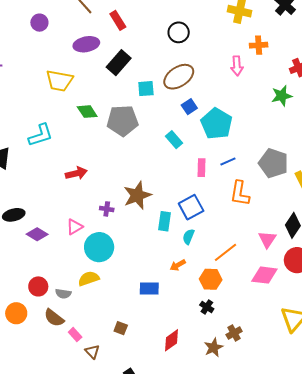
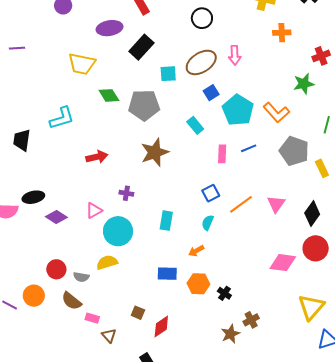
pink arrow: (237, 66) -> (235, 55), moved
orange L-shape: (240, 193) -> (276, 112), moved, turned -52
brown star: (137, 195) -> (155, 152), moved
blue square: (191, 207) -> (211, 193), size x0.7
cyan rectangle: (165, 221) -> (166, 221), moved
pink triangle: (267, 239) -> (276, 204), moved
orange line: (226, 252) -> (241, 204), moved
orange hexagon: (211, 279) -> (198, 284), moved
pink rectangle: (75, 335) -> (92, 318), turned -32
red diamond: (171, 340) -> (161, 327), moved

